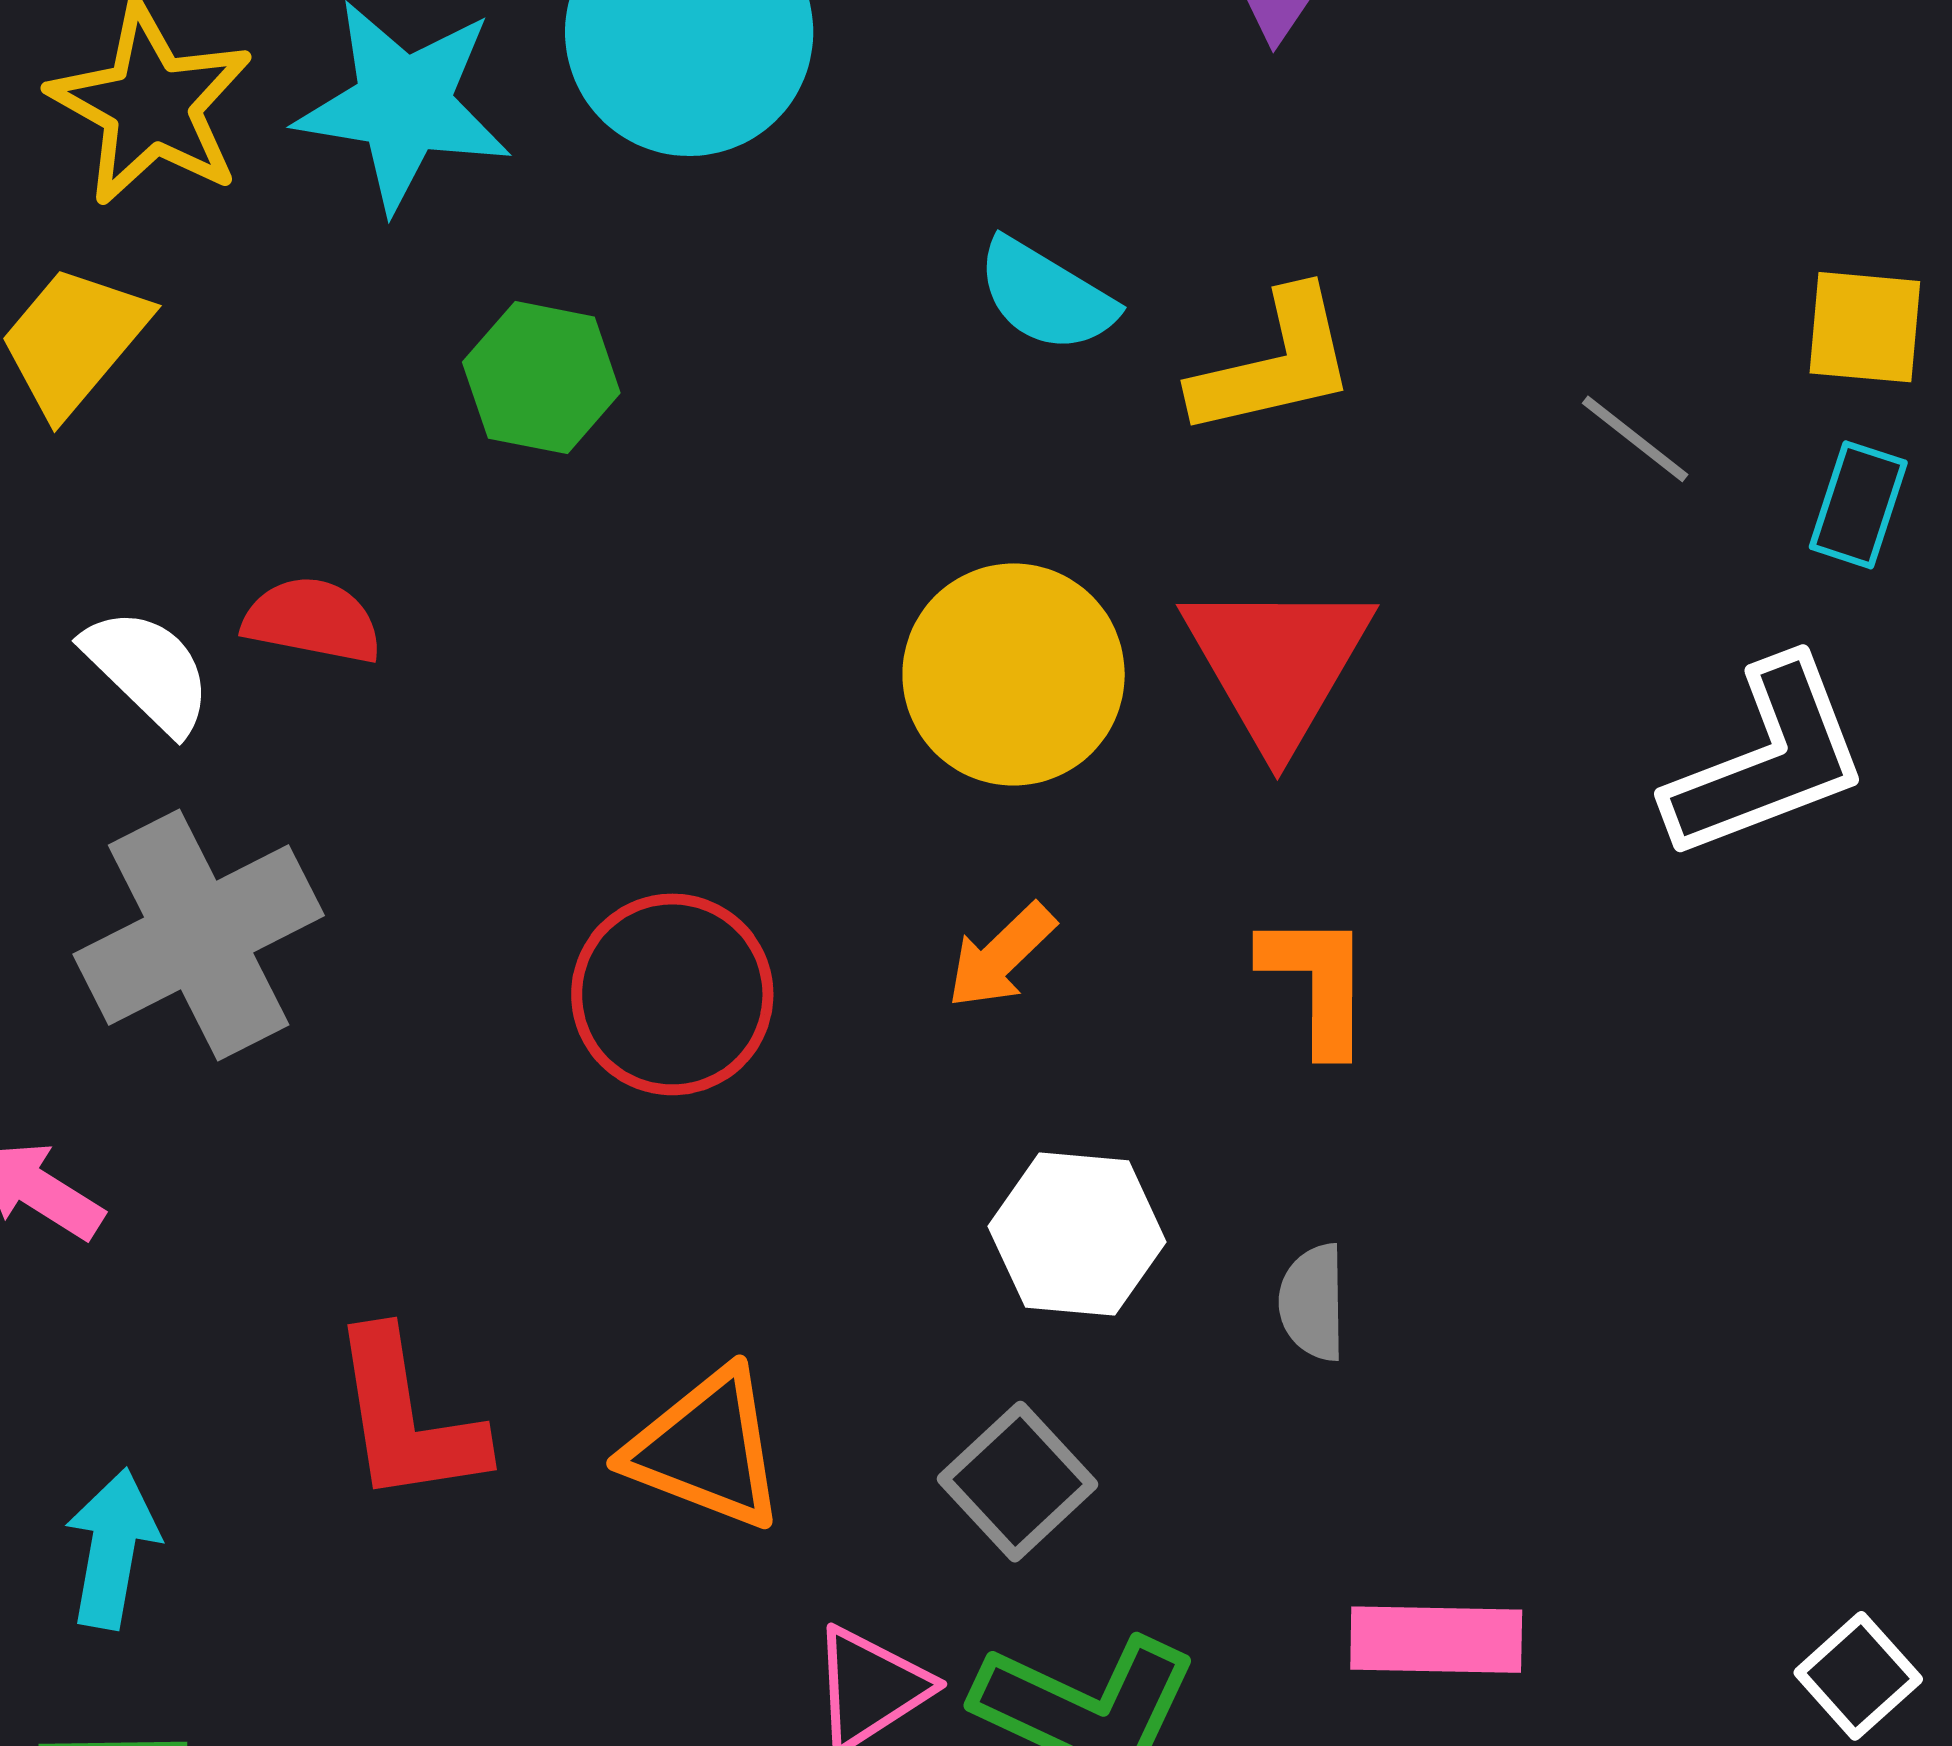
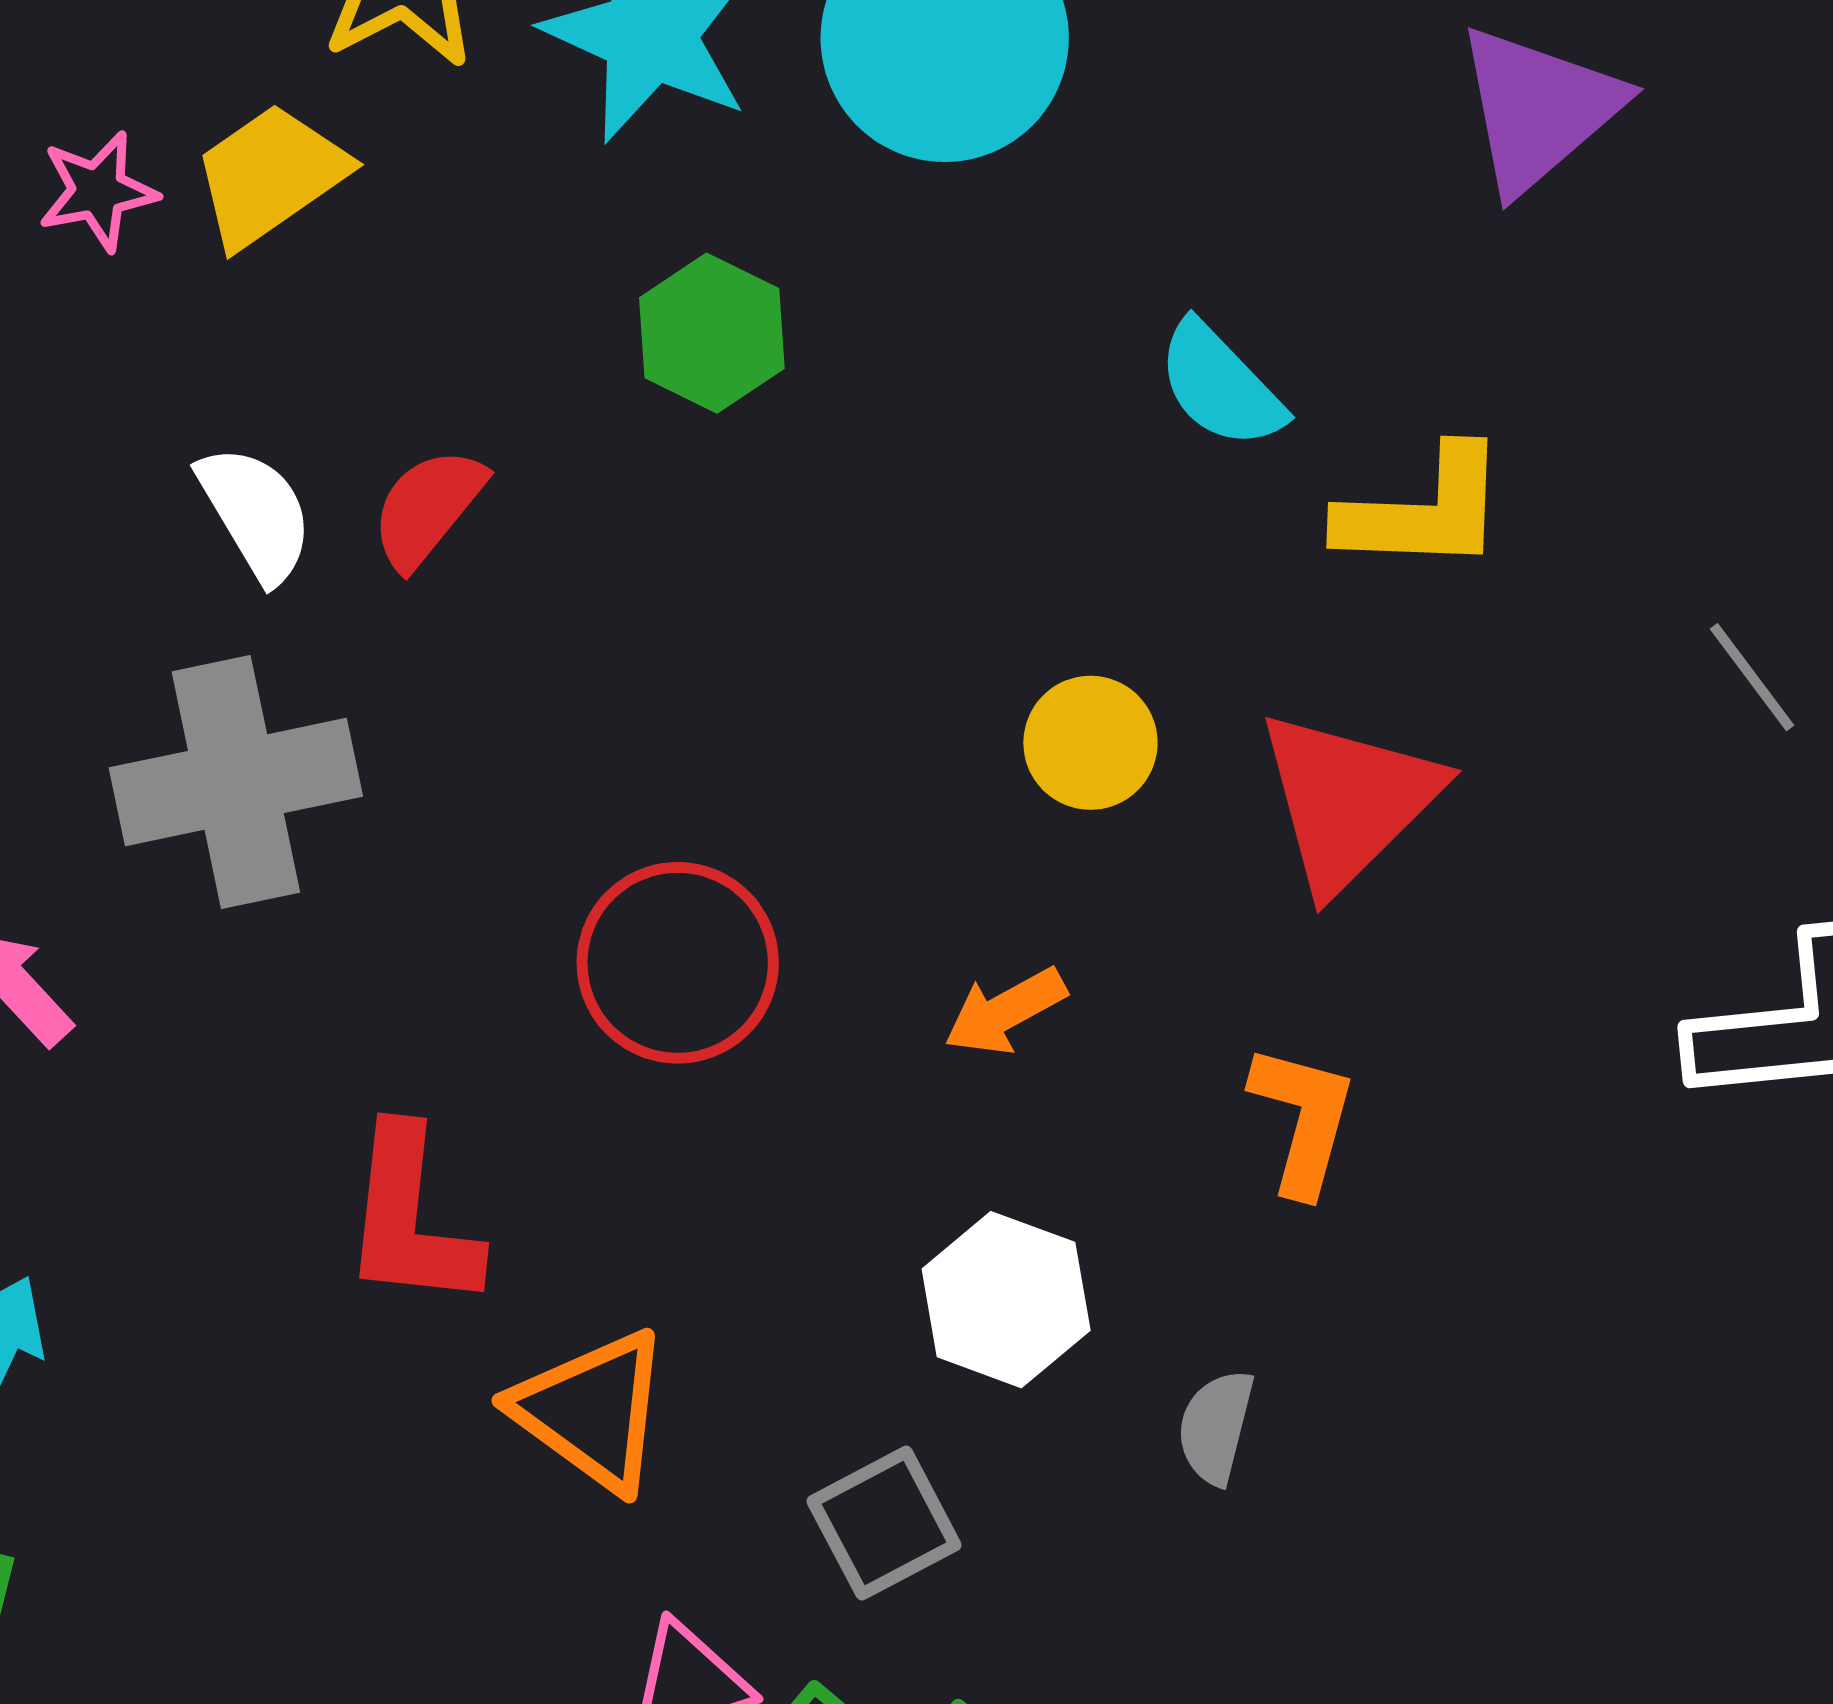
red semicircle: (312, 620) -> (428, 508), turned -77
yellow circle: (1014, 674) -> (1090, 743), size x0.6
red L-shape: (407, 1418) -> (411, 1218), moved

